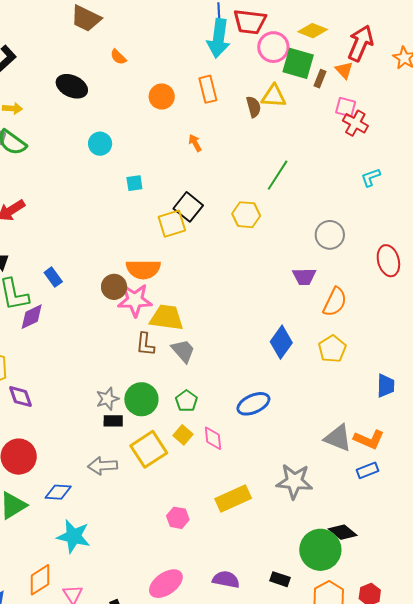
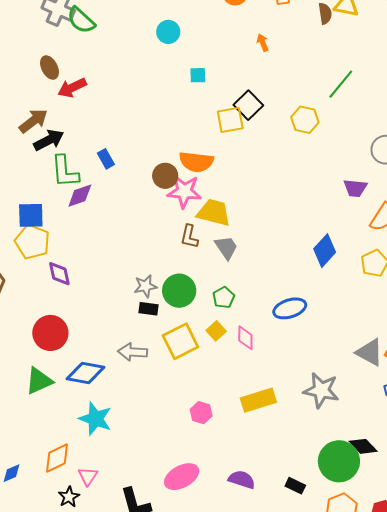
blue diamond: (58, 492) -> (85, 373), size x1.4

